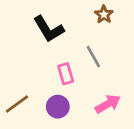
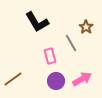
brown star: (104, 14) -> (86, 27), moved
purple circle: (58, 107) -> (56, 81), moved

